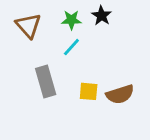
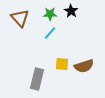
gray rectangle: (46, 81) -> (37, 79), moved, turned 30

